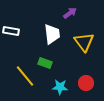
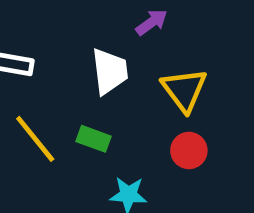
yellow line: (25, 76) -> (35, 139), moved
red circle: (86, 83) -> (189, 150), moved

